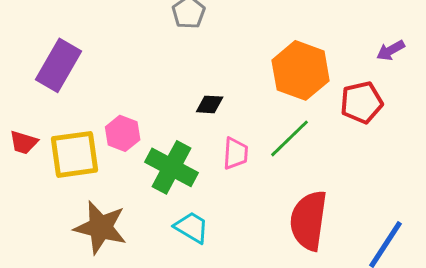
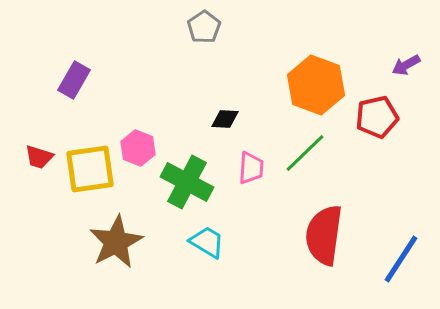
purple rectangle: (59, 65) -> (74, 80), size x0.7
brown star: (101, 227) -> (116, 242), turned 30

